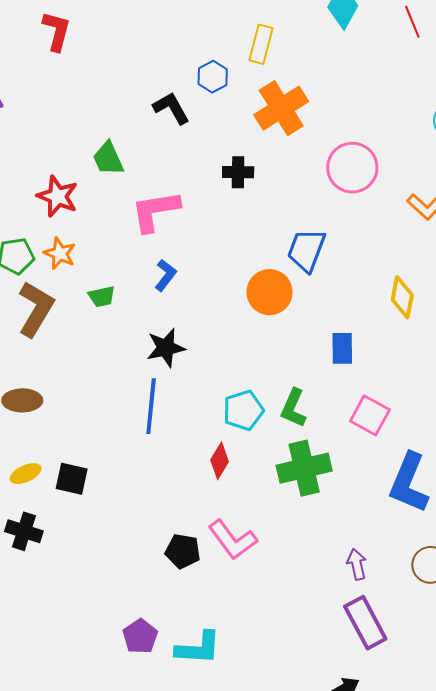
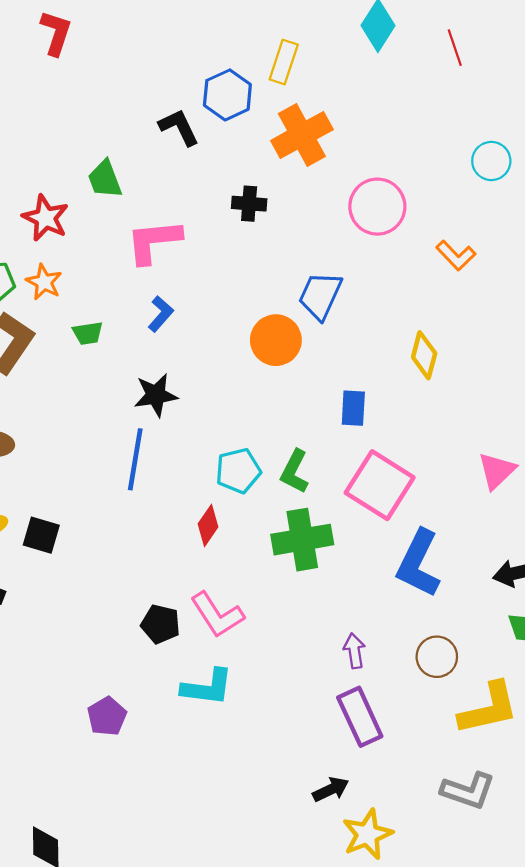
blue hexagon: (213, 77) -> (227, 95), size x1.4
pink square: (370, 415) -> (380, 485), size x1.5
cyan L-shape: (198, 648) -> (207, 687), moved

